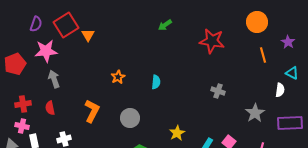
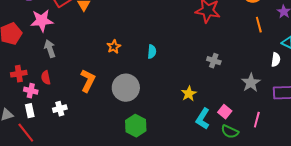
gray circle: (130, 118) -> (126, 88), size x1.4
pink cross: (22, 126) -> (31, 91), moved
yellow star: (177, 133) -> (189, 94), moved

